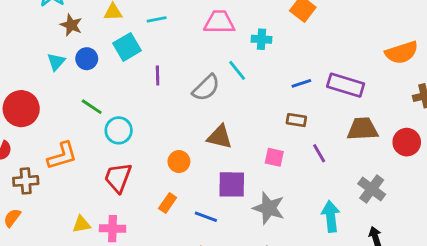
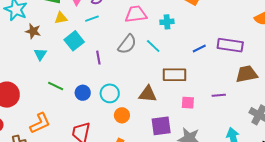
blue circle: (87, 59) -> (83, 93), moved
cyan triangle: (56, 62) -> (40, 54), moved
gray semicircle: (206, 88) -> (127, 44), moved
brown rectangle: (296, 120) -> (175, 75), moved, size x1.6
cyan circle: (119, 130) -> (110, 93), moved
purple line: (319, 153) -> (219, 95), turned -56

